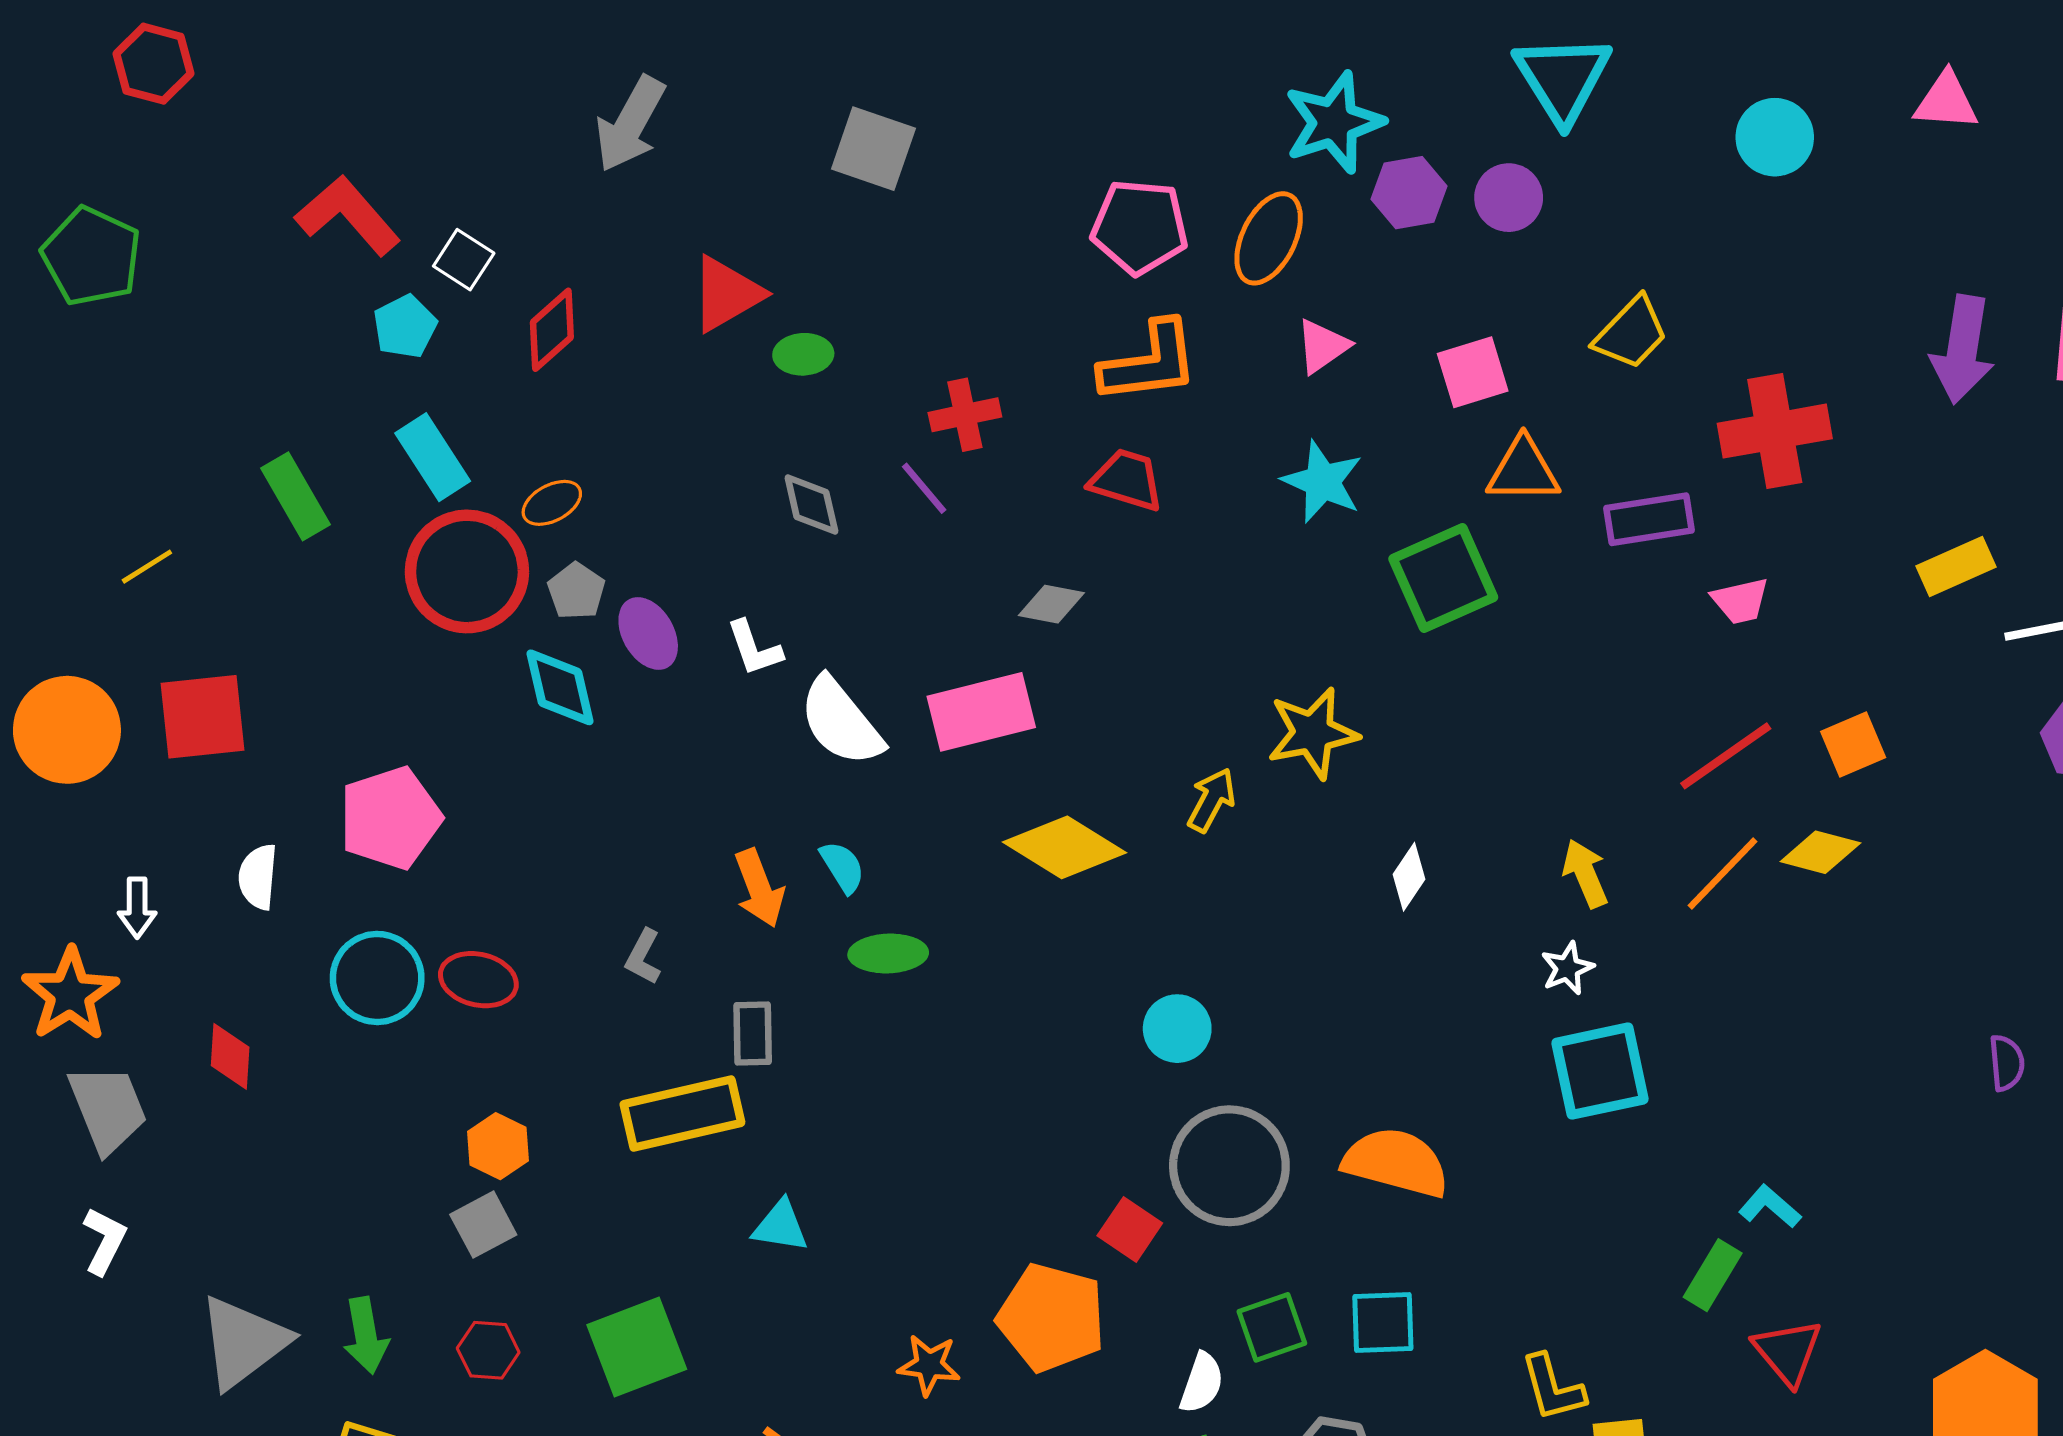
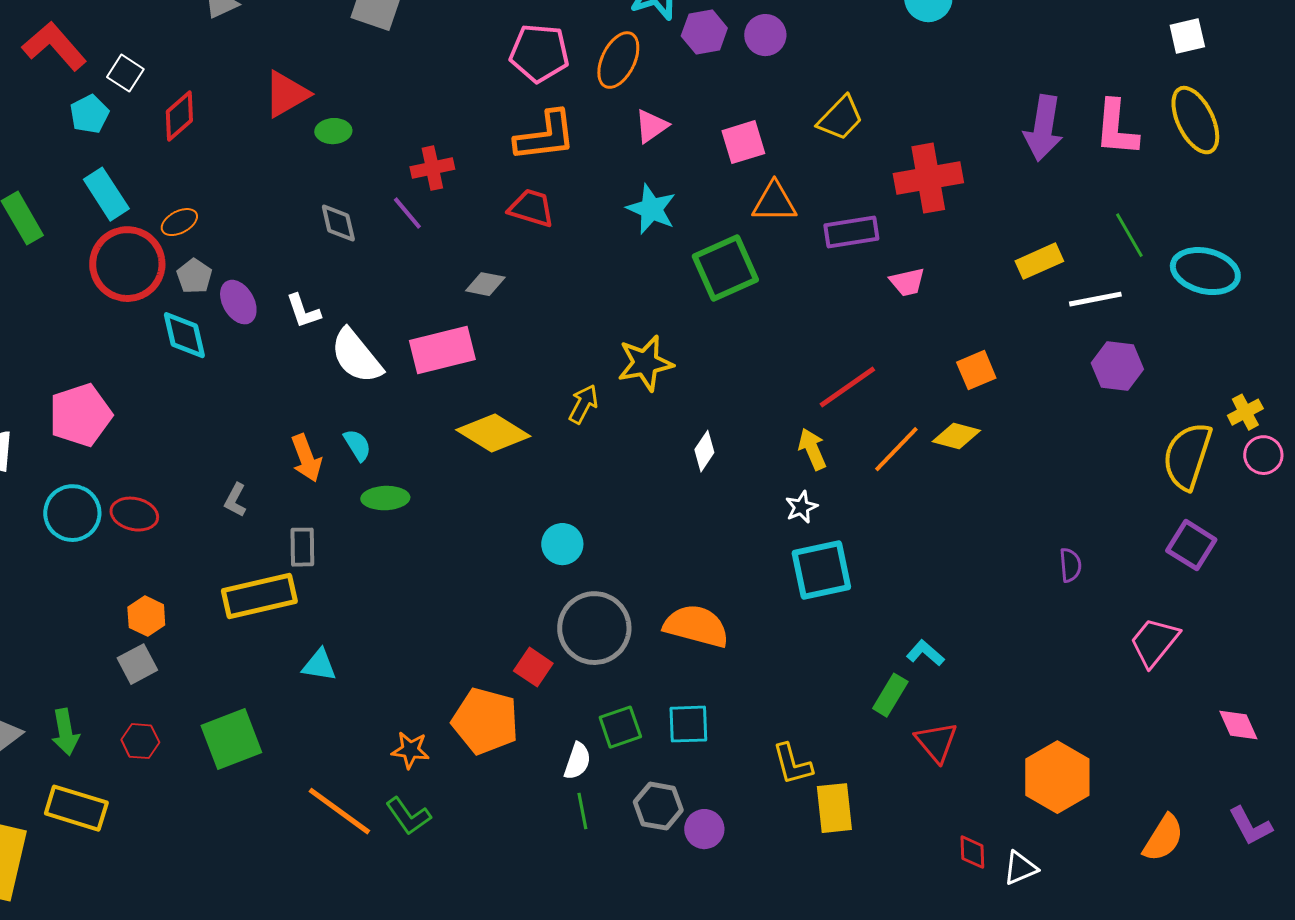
red line: (1726, 756) -> (847, 387), moved

